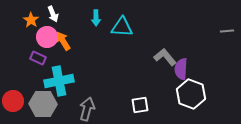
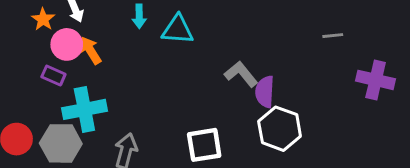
white square: (140, 105) -> (204, 145), size x1.4

